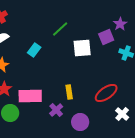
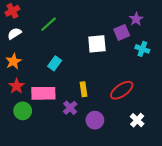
green line: (60, 29) -> (48, 24), moved
cyan rectangle: (34, 50) -> (55, 63), moved
white cross: (122, 114) -> (137, 120), moved

